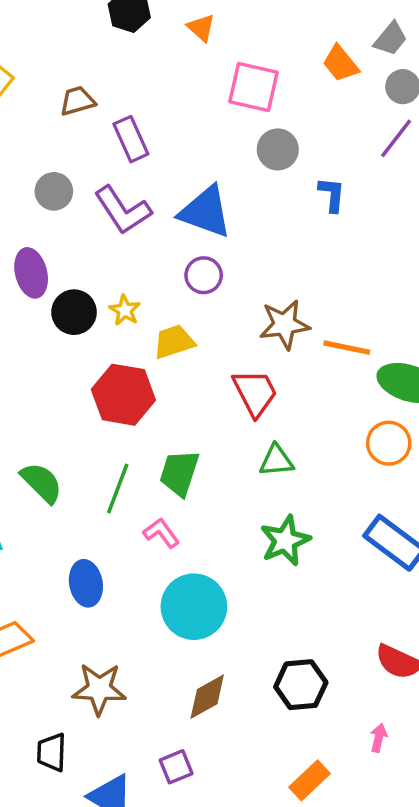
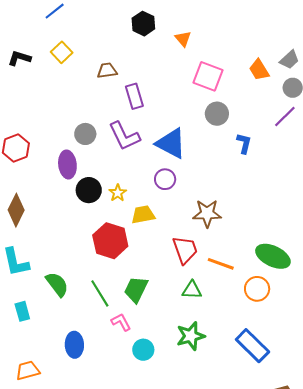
gray circle: (54, 191) -> (85, 134), moved
orange line: (347, 348) -> (221, 264), moved
green line: (118, 488) -> (100, 293), turned -60
cyan circle: (194, 607) -> (143, 350), moved, size x0.6

